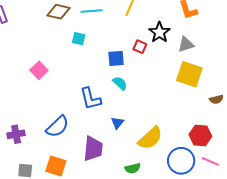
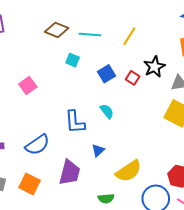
blue square: (116, 58) -> (106, 74), moved, turned -36

